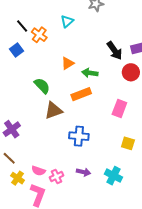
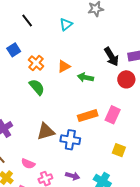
black line: (22, 26) -> (27, 21), moved
orange cross: (39, 35) -> (36, 63), moved
orange rectangle: (81, 94) -> (88, 116), moved
brown triangle: (53, 111) -> (46, 132), moved
pink semicircle: (38, 171) -> (28, 164), moved

